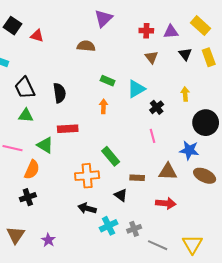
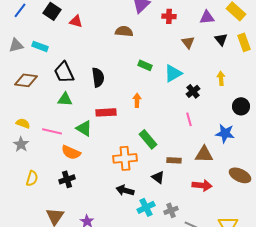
red cross: (146, 31) -> (169, 16), moved
orange arrow: (103, 106) -> (137, 100), moved
black circle: (206, 123) -> (241, 106), size x0.7
orange semicircle: (32, 170) -> (71, 152), turned 90
brown ellipse: (205, 176) -> (240, 175), moved

